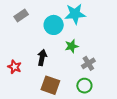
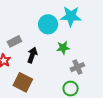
gray rectangle: (21, 15) -> (14, 41), moved
brown square: (50, 85) -> (23, 82), moved

